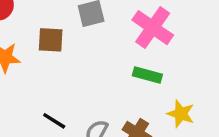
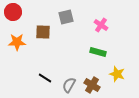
pink cross: (153, 28) -> (101, 25), size x0.6

